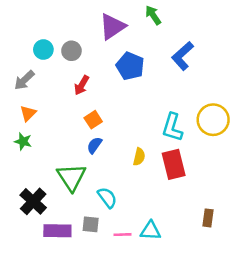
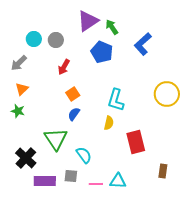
green arrow: (153, 15) -> (112, 27), moved
cyan L-shape: (172, 127) -> (116, 100), moved
red rectangle: (174, 164) -> (136, 142), moved

